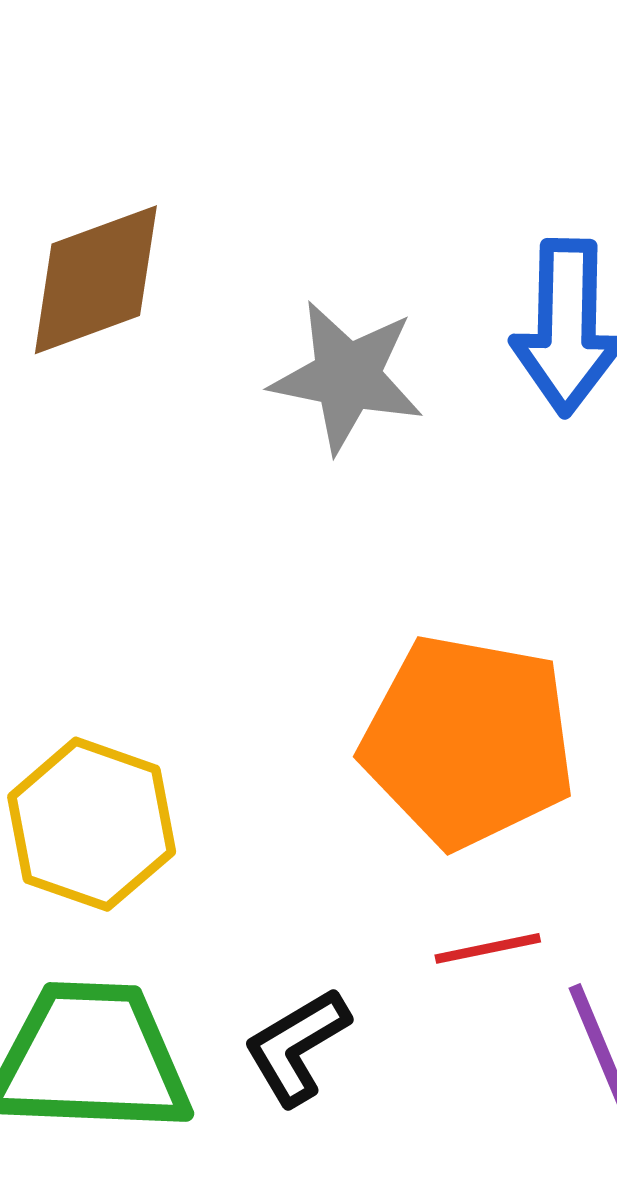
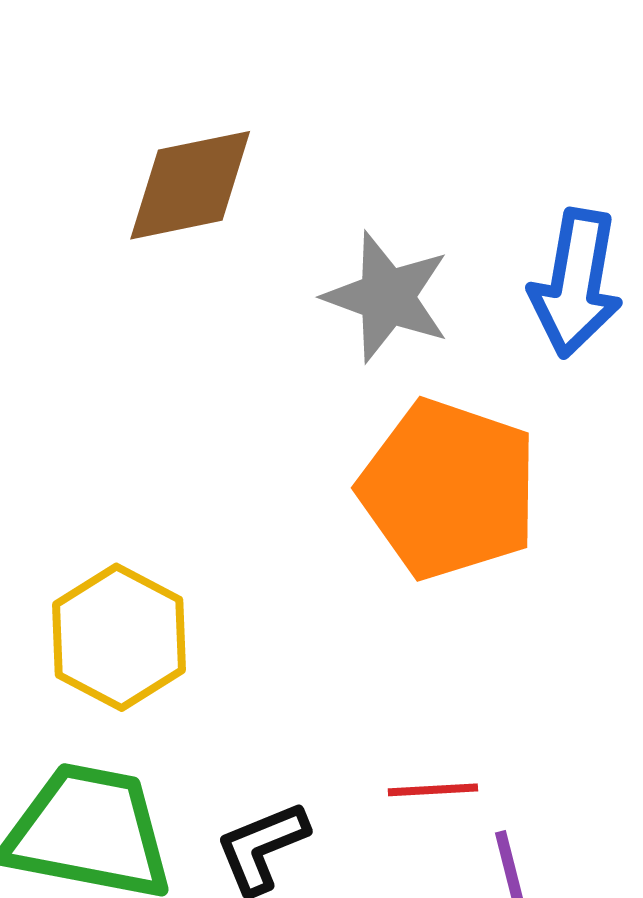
orange pentagon: (468, 741) -> (449, 489), moved

